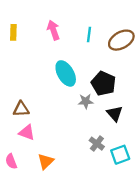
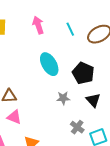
cyan line: (89, 35) -> (70, 29), turned -32
gray star: (86, 101) -> (63, 98), moved

